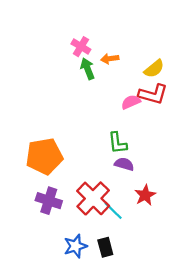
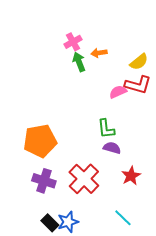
pink cross: (81, 47) -> (73, 42), turned 30
cyan line: (113, 211) -> (123, 218), moved
black rectangle: (105, 247) -> (50, 223), moved, turned -30

